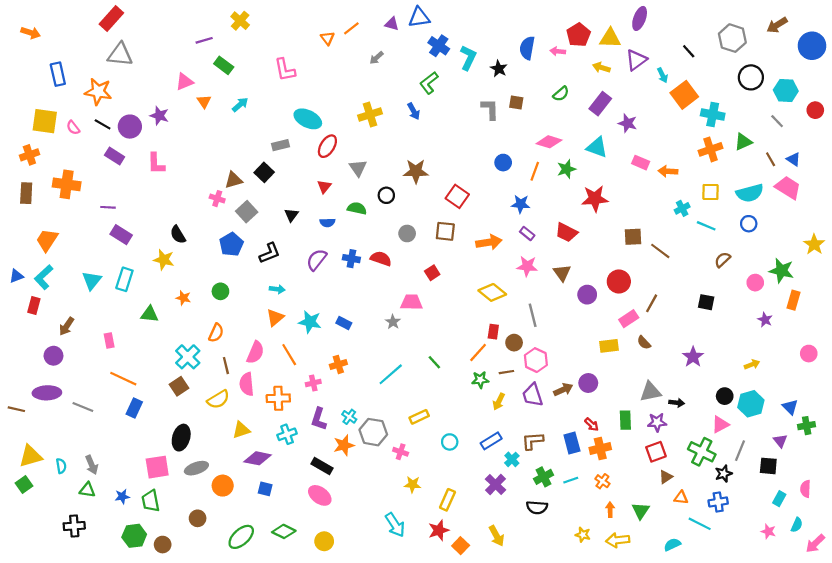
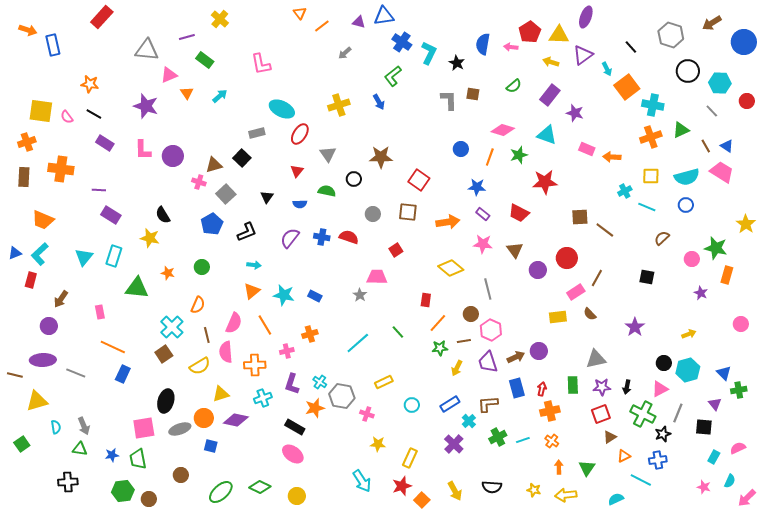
orange triangle: (327, 38) -> (300, 13), moved
gray triangle: (120, 54) -> (147, 50), moved
blue rectangle: (58, 74) -> (53, 45), moved
orange star: (98, 92) -> (90, 84), size x0.7
purple star: (159, 116) -> (146, 106), size x1.4
purple circle: (130, 127) -> (173, 156), moved
orange trapezoid: (47, 240) -> (43, 220), turned -100
green triangle: (150, 314) -> (137, 288), size x1.4
red rectangle: (493, 332) -> (426, 300), moved
black arrow: (677, 403) -> (627, 387), moved, turned 96
red arrow: (592, 424) -> (542, 389), turned -120
blue rectangle: (572, 443) -> (517, 388), moved
yellow triangle: (31, 456) -> (37, 401), moved
orange circle: (223, 486) -> (204, 418), moved
blue square: (265, 489) -> (211, 446), moved
pink semicircle: (805, 489) -> (738, 448), turned 63
orange triangle: (681, 498) -> (624, 456), turned -32
black semicircle: (537, 507) -> (492, 487), moved

